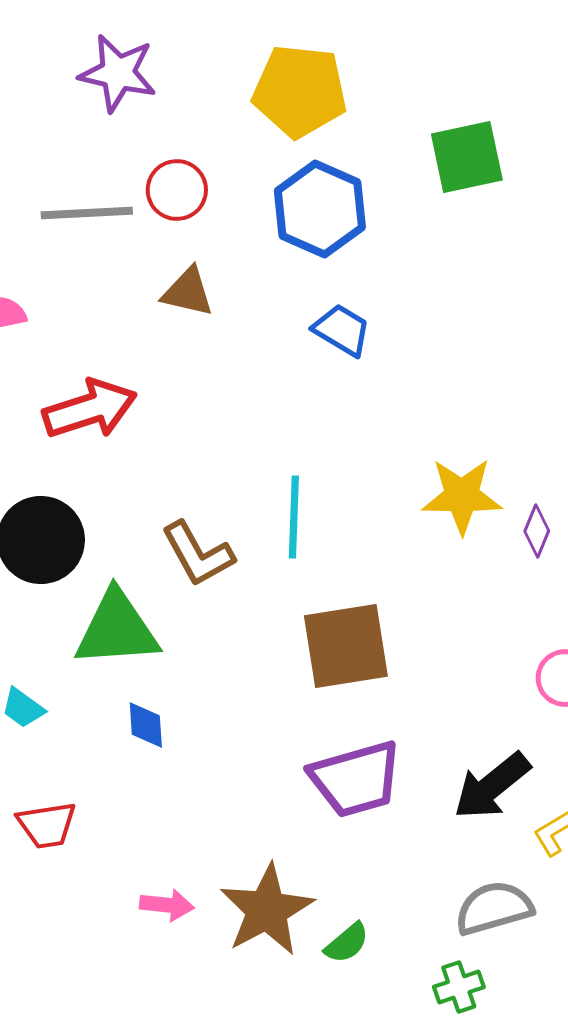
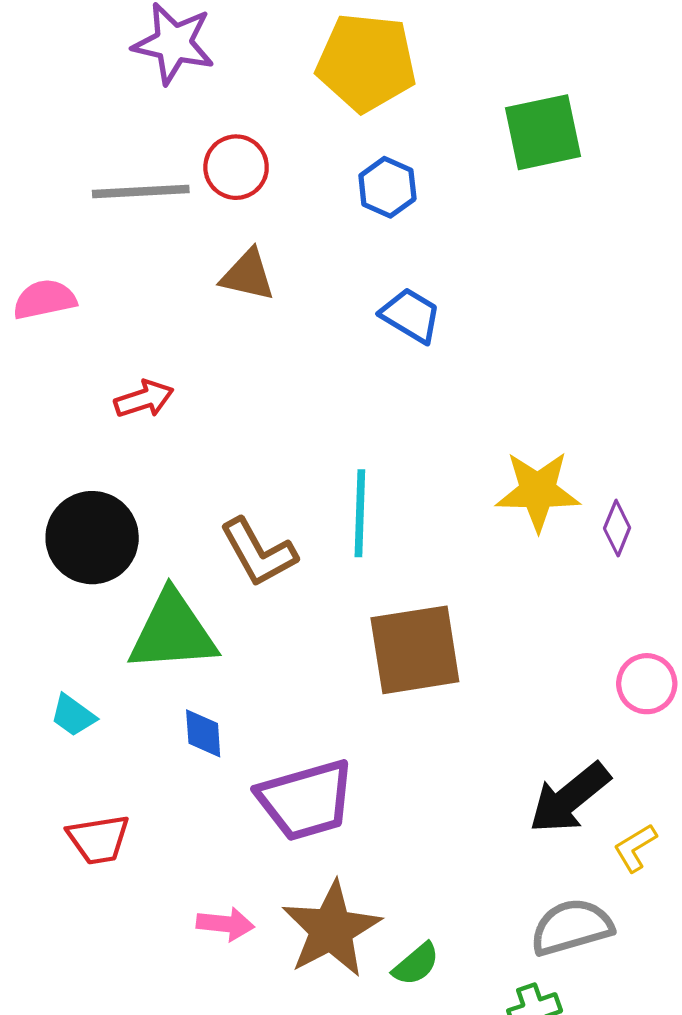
blue hexagon: (320, 209) -> (387, 187), size x0.6
red arrow: (90, 409) -> (144, 399), size x0.6
purple trapezoid: (356, 779) -> (306, 800), moved

